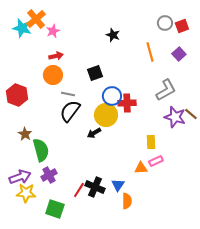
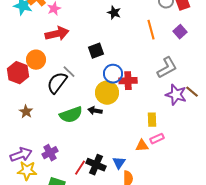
red arrow: (56, 56) -> (57, 34), size x1.6
orange circle: (53, 75) -> (36, 60), moved
gray line: (68, 94) -> (69, 72), turned 32
black semicircle: (70, 111) -> (57, 83), moved
black arrow: (94, 133) -> (95, 111), turned 40
green semicircle: (41, 150) -> (71, 115), moved, turned 85

